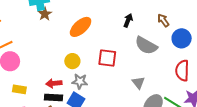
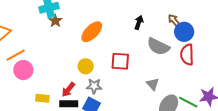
blue circle: (182, 38) -> (184, 32), moved
red semicircle: (182, 71) -> (187, 55), moved
red arrow: (54, 83) -> (68, 90), turned -42
yellow rectangle: (19, 89) -> (42, 98), moved

